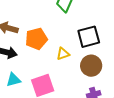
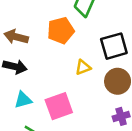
orange pentagon: (36, 39) -> (61, 30), moved

